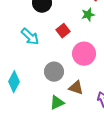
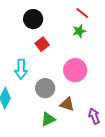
red square: (63, 31) -> (42, 44), moved
cyan arrow: (30, 37) -> (21, 69), moved, turned 48

